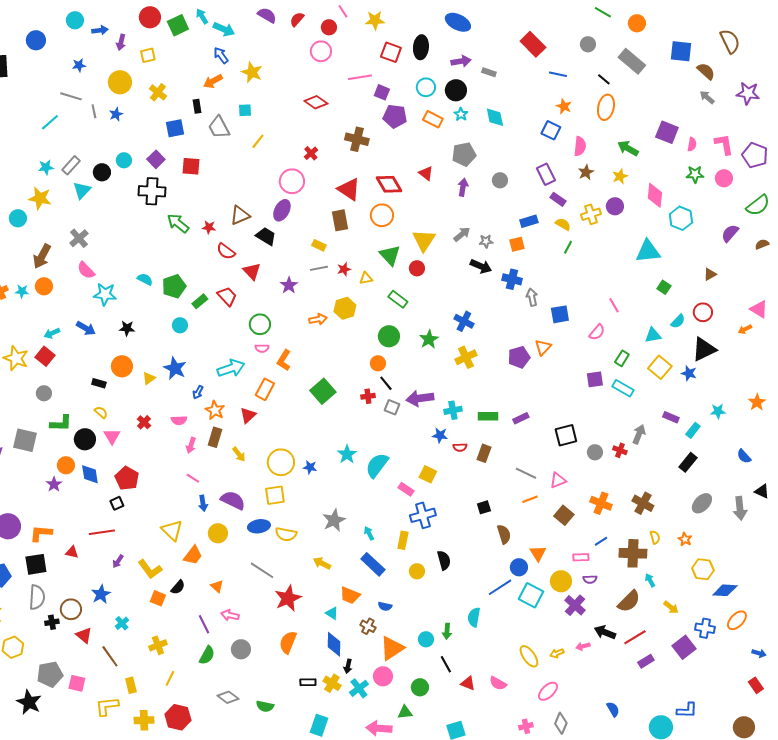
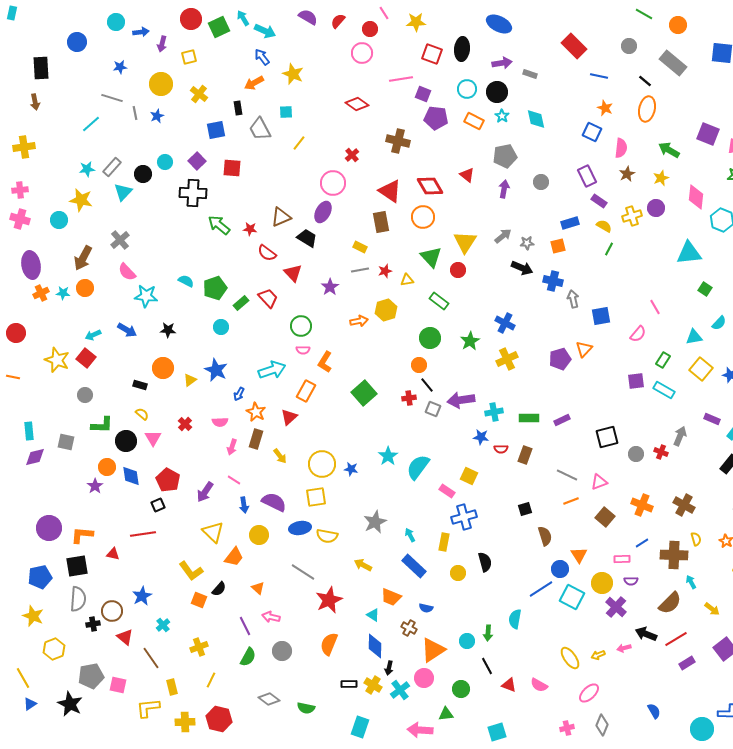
gray square: (25, 440) -> (66, 442), size x0.7
purple arrow: (118, 561) -> (205, 492), moved, size x1.5

